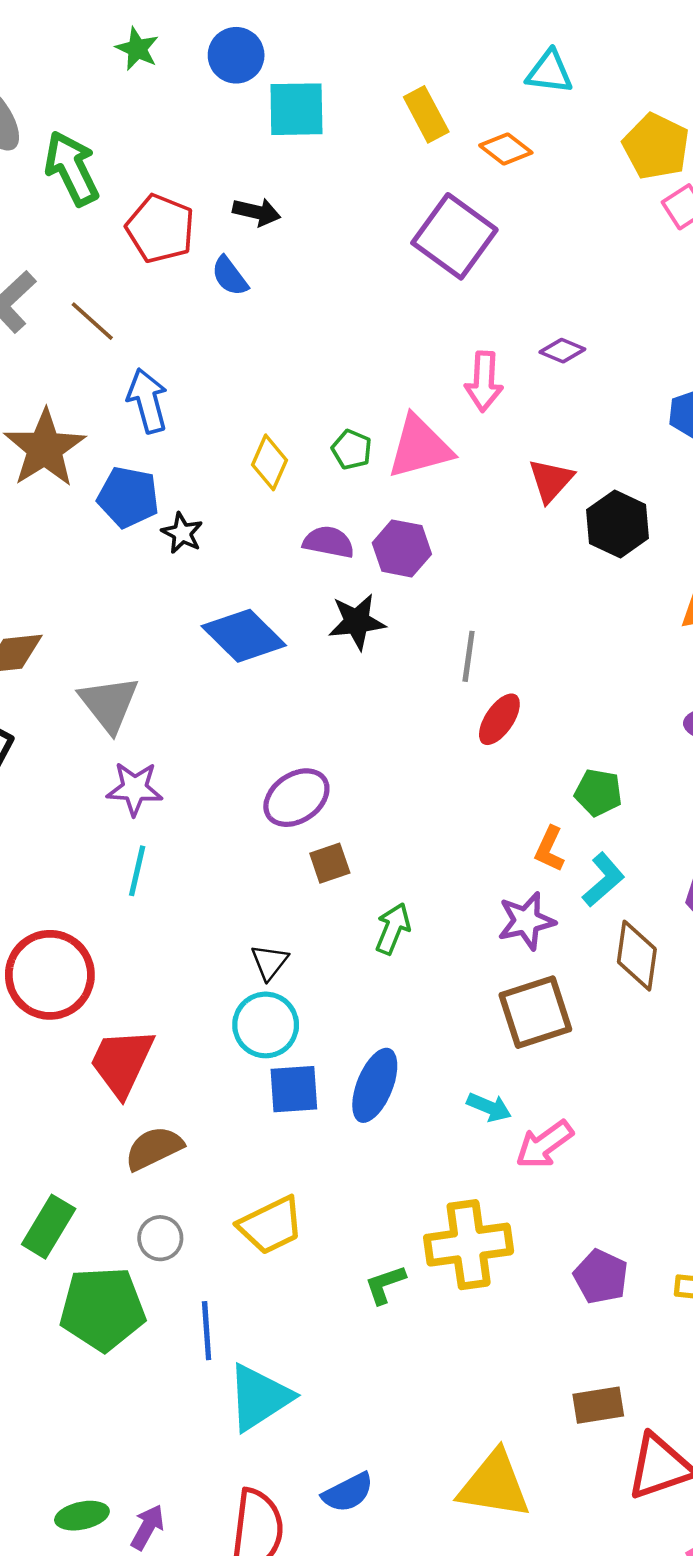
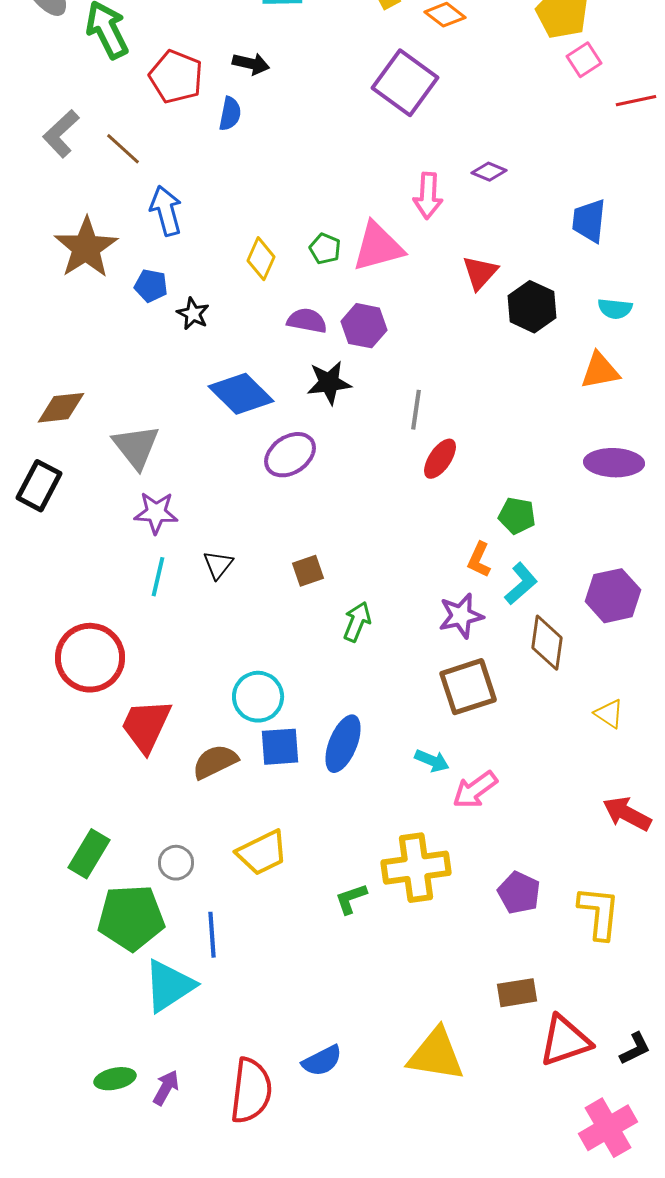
blue semicircle: (230, 276) -> (230, 114), turned -132
blue pentagon: (128, 497) -> (151, 286), size x0.7
purple ellipse: (296, 798) -> (290, 455), moved
black triangle: (269, 962) -> (218, 565), moved
brown semicircle: (154, 1148) -> (215, 762), moved
cyan triangle: (259, 1397) -> (169, 986), moved

